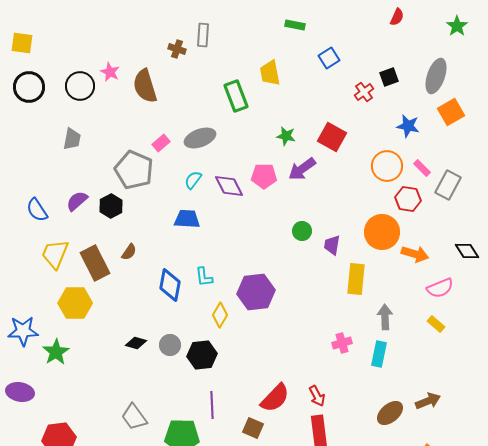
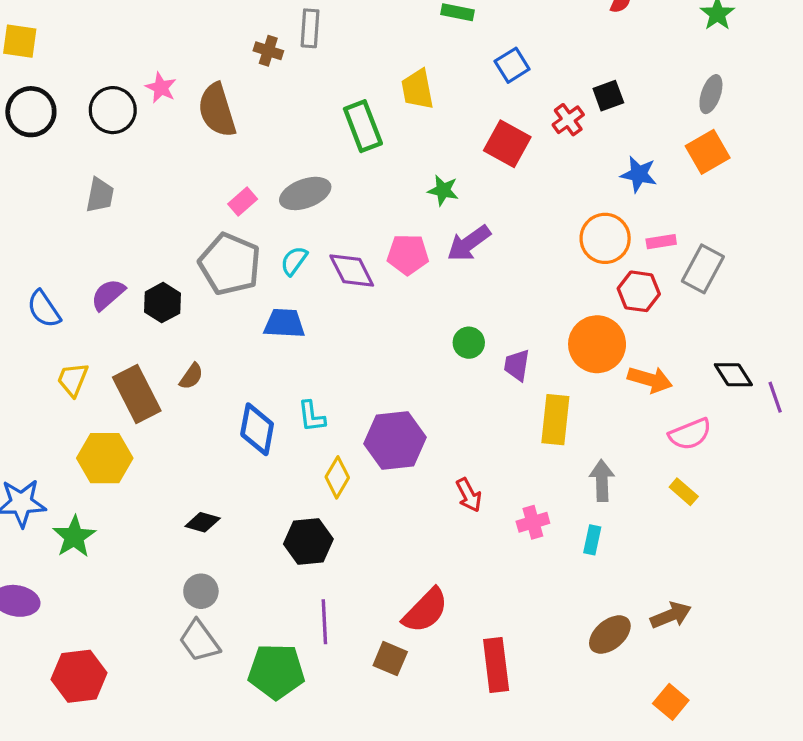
gray ellipse: (436, 76) -> (711, 94), moved, size x0.7
red square: (332, 137) -> (507, 144), moved
pink rectangle: (422, 168) -> (661, 242), turned -54
gray pentagon: (134, 170) -> (230, 264), moved
yellow trapezoid: (55, 254) -> (73, 380), size x0.7
gray circle: (170, 345) -> (201, 591), moved
cyan rectangle: (379, 354) -> (592, 540), size x0.7
red arrow: (317, 396) -> (469, 495), moved

